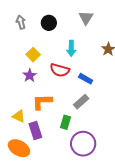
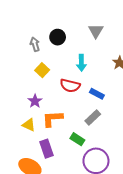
gray arrow: (21, 22) -> (35, 44), moved
purple star: (30, 75) -> (35, 101), moved
yellow triangle: (19, 116) -> (29, 125), moved
green rectangle: (66, 122) -> (77, 139), turned -72

